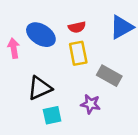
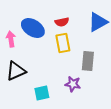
gray rectangle: (109, 76) -> (88, 61), turned 66
black triangle: (40, 88) -> (16, 71), moved

